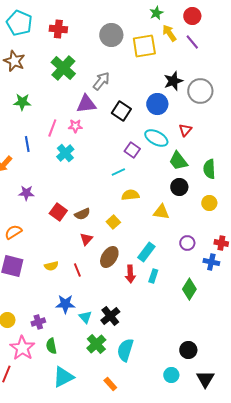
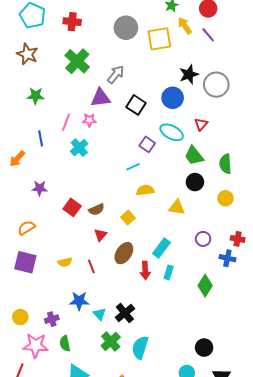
pink star: (22, 348) -> (36, 346), turned -30

